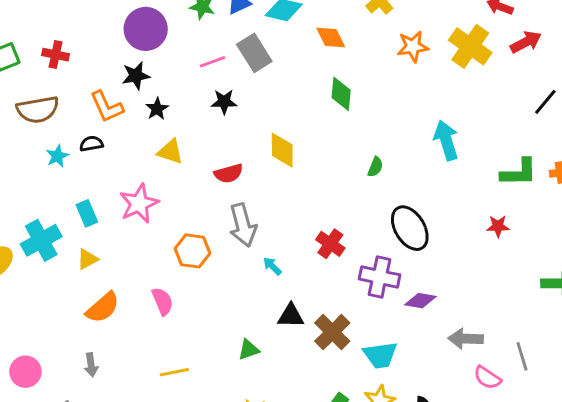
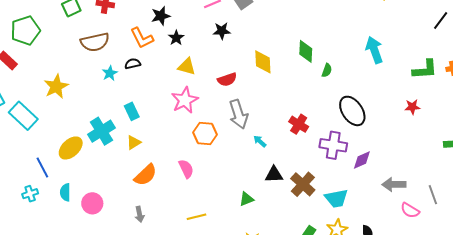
green diamond: (341, 94) -> (306, 51), moved
pink star: (139, 204) -> (185, 100), moved
purple diamond: (420, 301) -> (362, 160), turned -30
pink circle: (25, 372) -> (92, 203), moved

